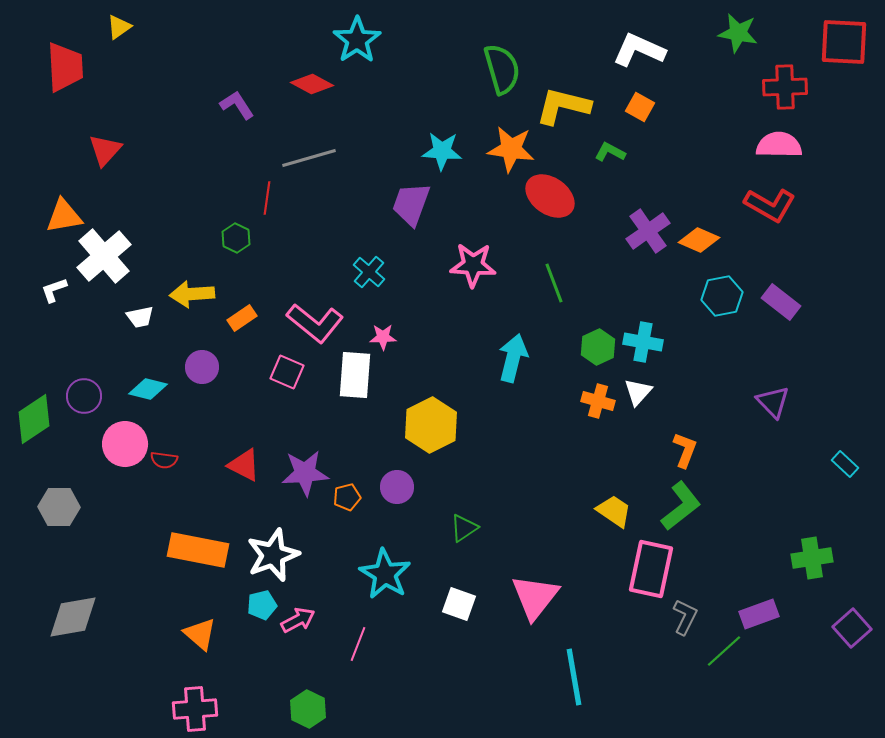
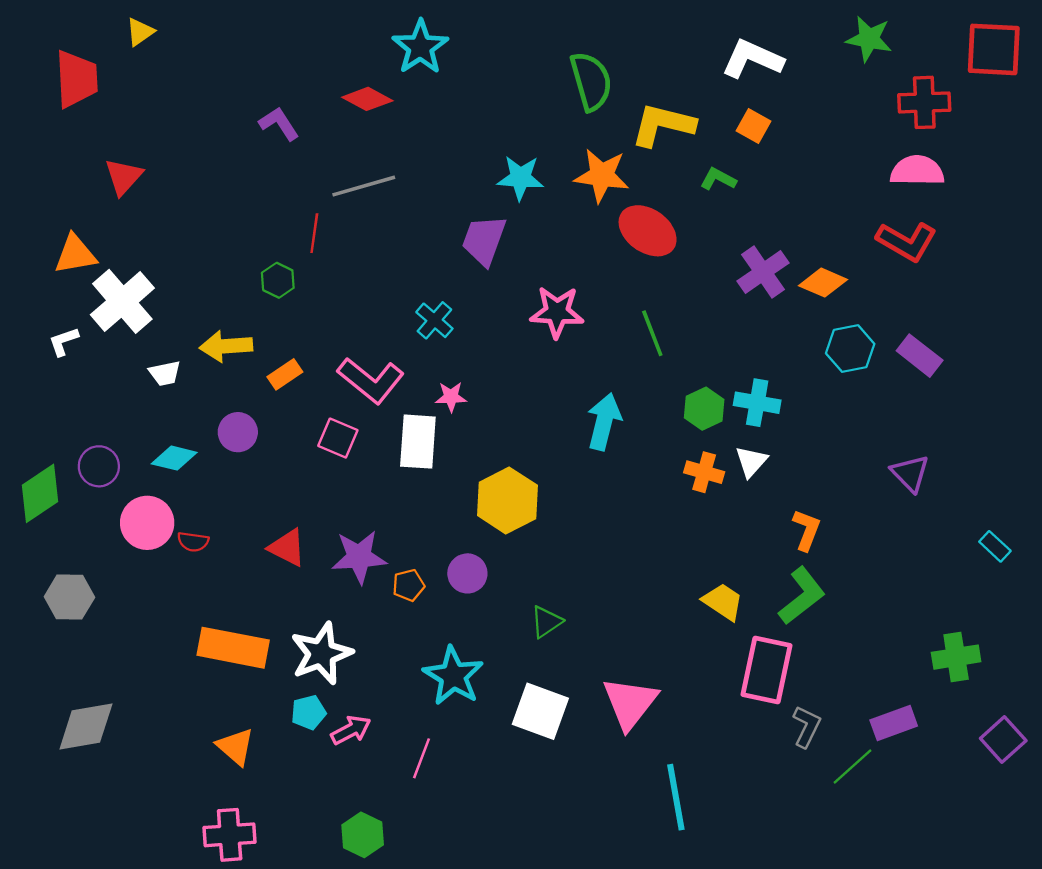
white square: (459, 604) -> (540, 711), size x1.4

